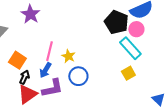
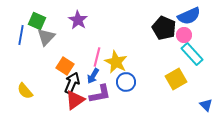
cyan rectangle: (130, 48) -> (192, 54), moved
yellow star: (68, 56) -> (116, 62), size x1.6
yellow square: (128, 73) -> (176, 79), size x1.5
black arrow: (24, 77) -> (72, 83), size x1.5

